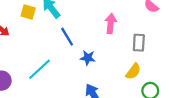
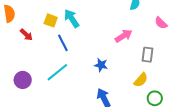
pink arrow: (111, 23) -> (124, 36), turned 48
blue line: (67, 37) -> (63, 43), moved

